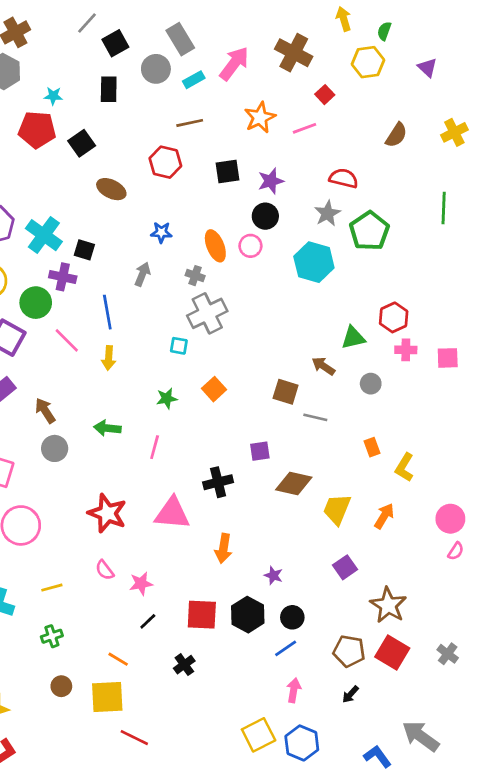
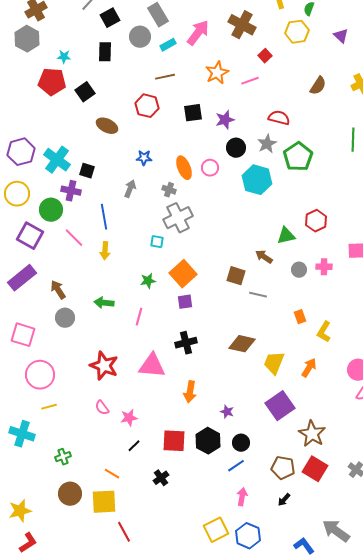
black circle: (265, 216) -> (236, 148), moved
pink cross: (406, 350) -> (324, 267), moved
orange square: (214, 389) -> (183, 274), size x1.5
purple square: (260, 451) -> (185, 302), moved
purple square: (345, 567) -> (280, 406), size x1.6
yellow line: (52, 588) -> (49, 407), moved
brown circle: (61, 686) -> (70, 494), size x1.5
red line: (134, 738) -> (124, 532), turned 35

